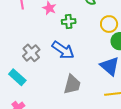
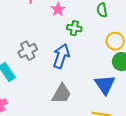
blue arrow: (63, 50) -> (61, 56), turned -120

